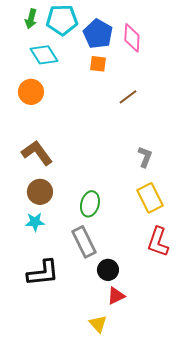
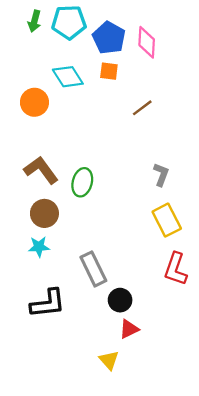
cyan diamond: (44, 55) -> (68, 77), moved
green ellipse: (90, 204) -> (82, 182), moved

